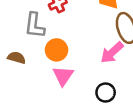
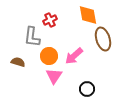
pink arrow: (112, 53) -> (74, 56), moved

